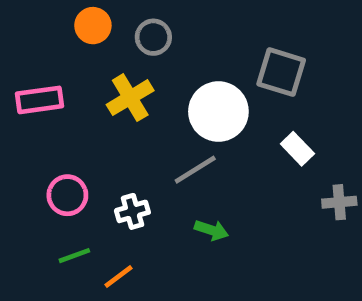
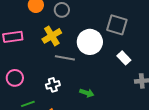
gray line: (195, 170) -> (65, 58), moved, turned 42
pink circle: (67, 195) -> (15, 78), moved

